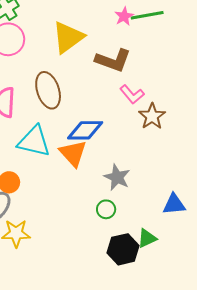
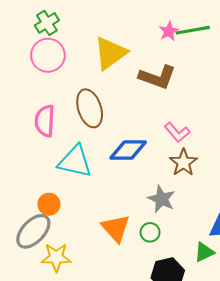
pink L-shape: (132, 94) -> (177, 132), moved
brown star: (152, 116) -> (183, 163), moved
orange triangle: (73, 153) -> (116, 228), moved
green triangle: (147, 238) -> (204, 252), moved

